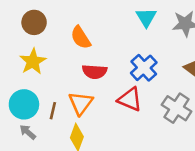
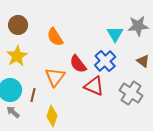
cyan triangle: (146, 17) -> (115, 34), moved
red semicircle: (95, 72) -> (78, 64), moved, turned 48
orange triangle: (81, 103) -> (55, 77), moved

